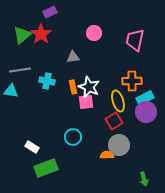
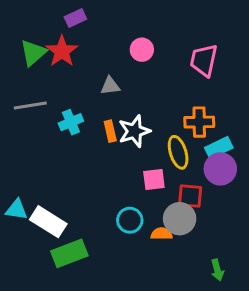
cyan cross: (47, 81) -> (71, 122), turned -35
white star: (89, 87) -> (134, 131), turned 30
cyan triangle: (11, 91) -> (17, 210), moved
pink square: (86, 102) -> (154, 179), moved
red square: (114, 121) -> (190, 196), moved, turned 36
cyan circle: (73, 137) -> (130, 220), moved
white rectangle: (32, 147) -> (48, 222), size x1.6

